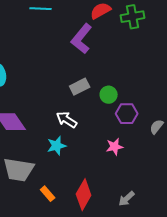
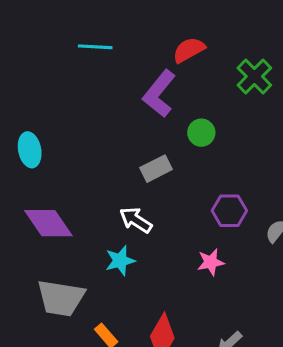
green cross: (133, 17) -> (254, 76), moved, turned -35
green circle: (109, 95) -> (201, 133), moved

